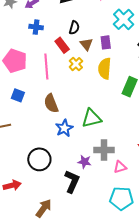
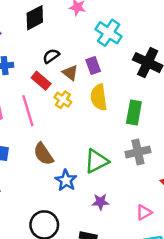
black semicircle: (74, 28) -> (51, 56), turned -128
gray cross: (104, 150) -> (138, 152), moved
purple star: (84, 162) -> (101, 202), moved

